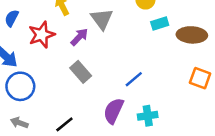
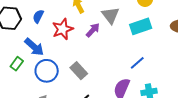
cyan rectangle: (160, 24) -> (141, 26), moved, size x1.5
gray rectangle: (81, 72) -> (79, 71), moved

